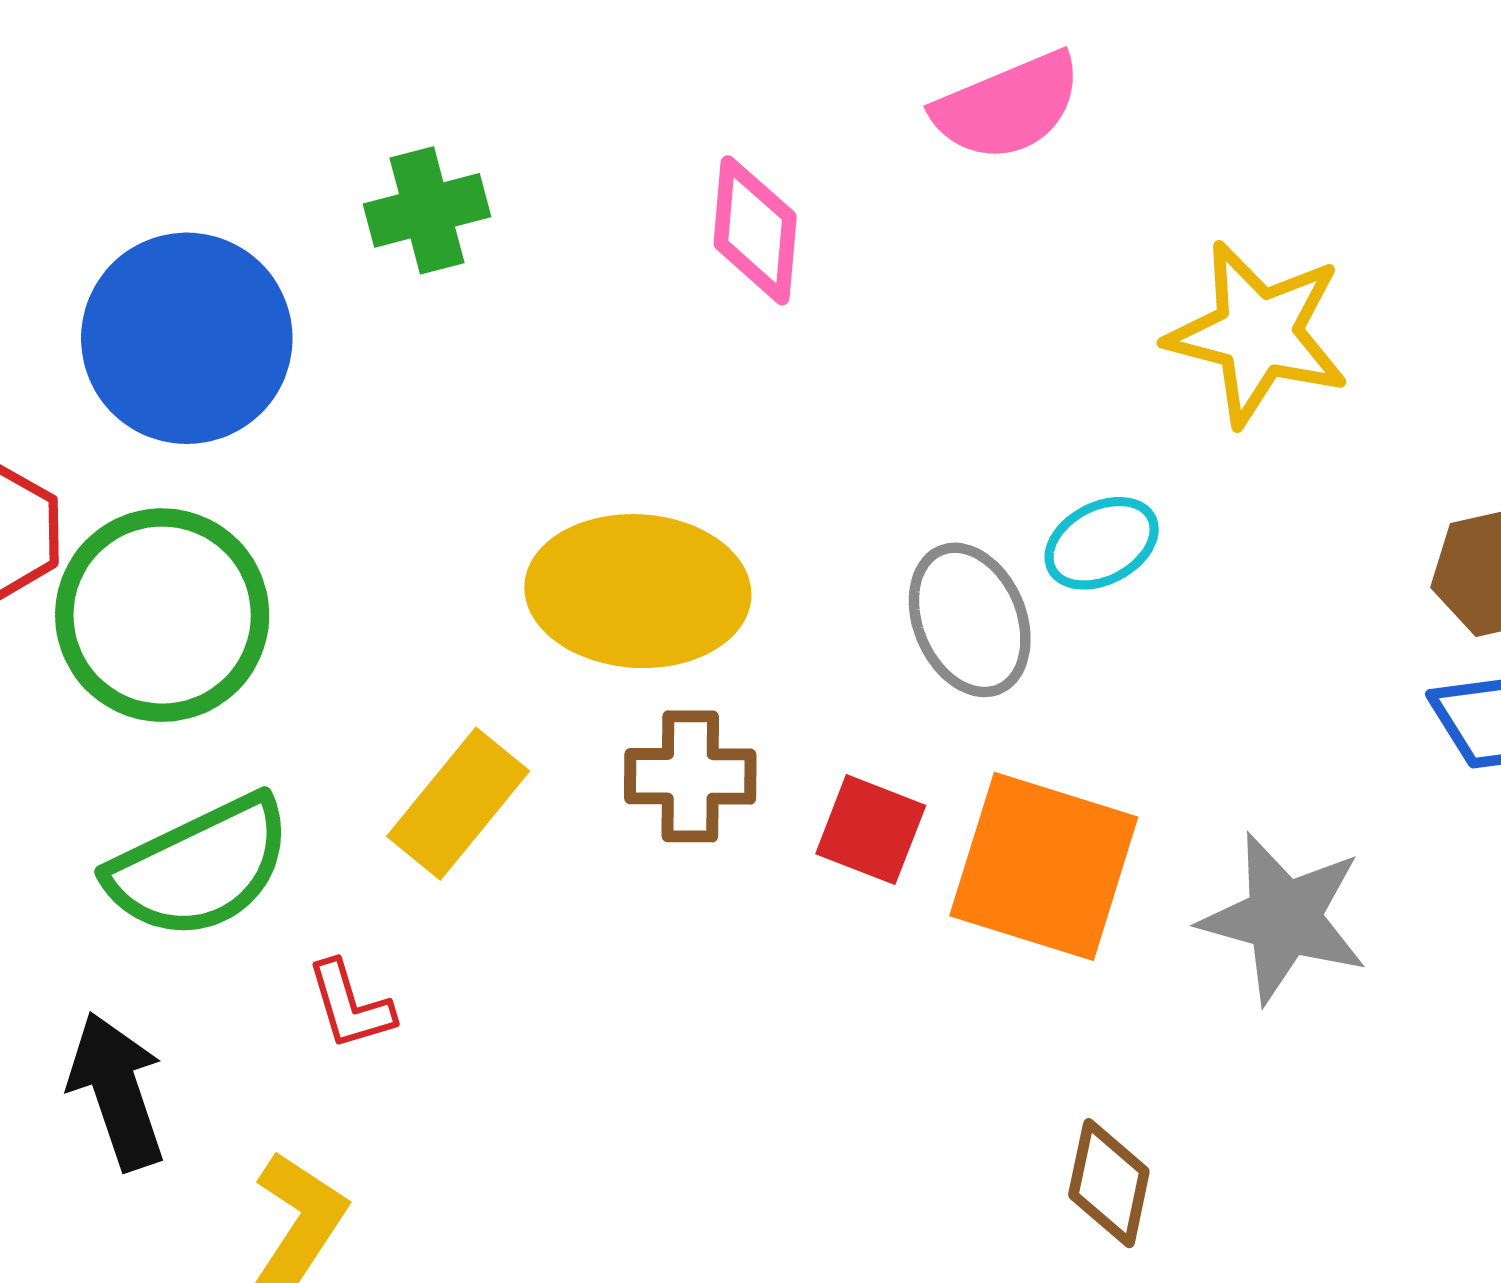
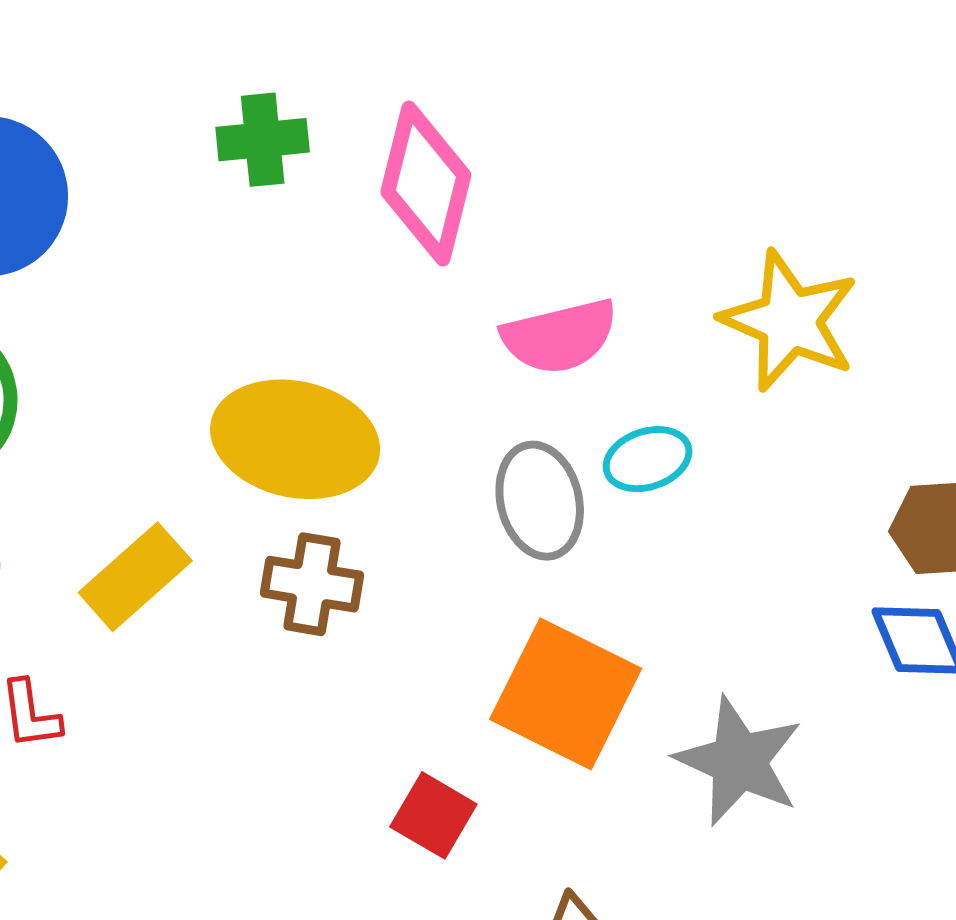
pink semicircle: (1008, 106) -> (560, 336), moved
green cross: (427, 210) -> (263, 140), moved
pink diamond: (755, 230) -> (426, 184), size x1.4
red square: (871, 830) -> (433, 815), moved

